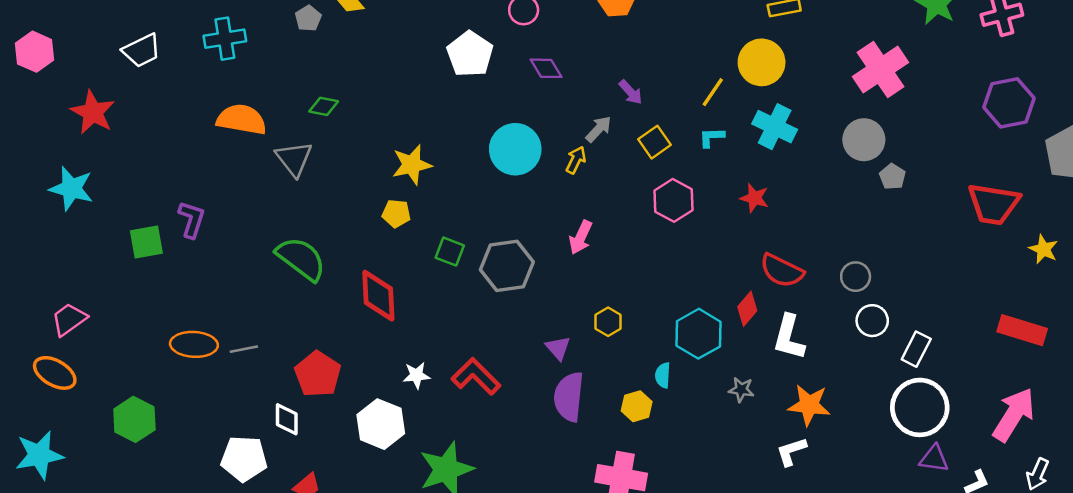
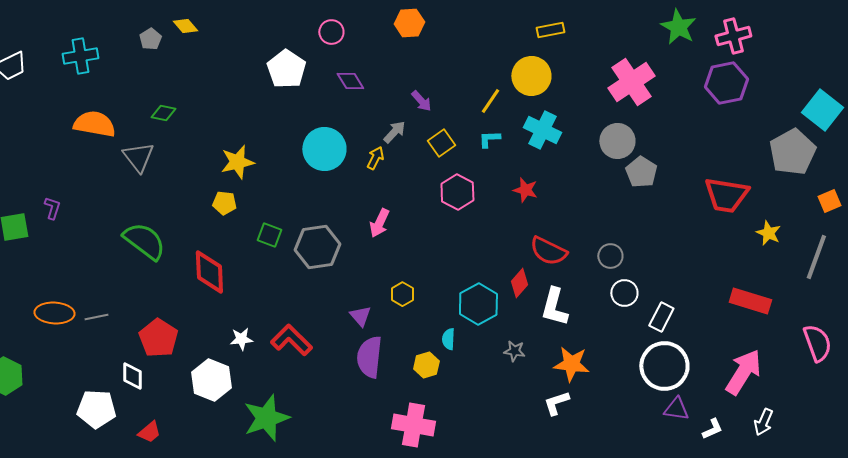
purple hexagon: (1009, 103) -> (726, 83), moved
gray pentagon: (892, 177) -> (641, 172), size x1.4
purple L-shape: (192, 219) -> (52, 208), size x0.7

